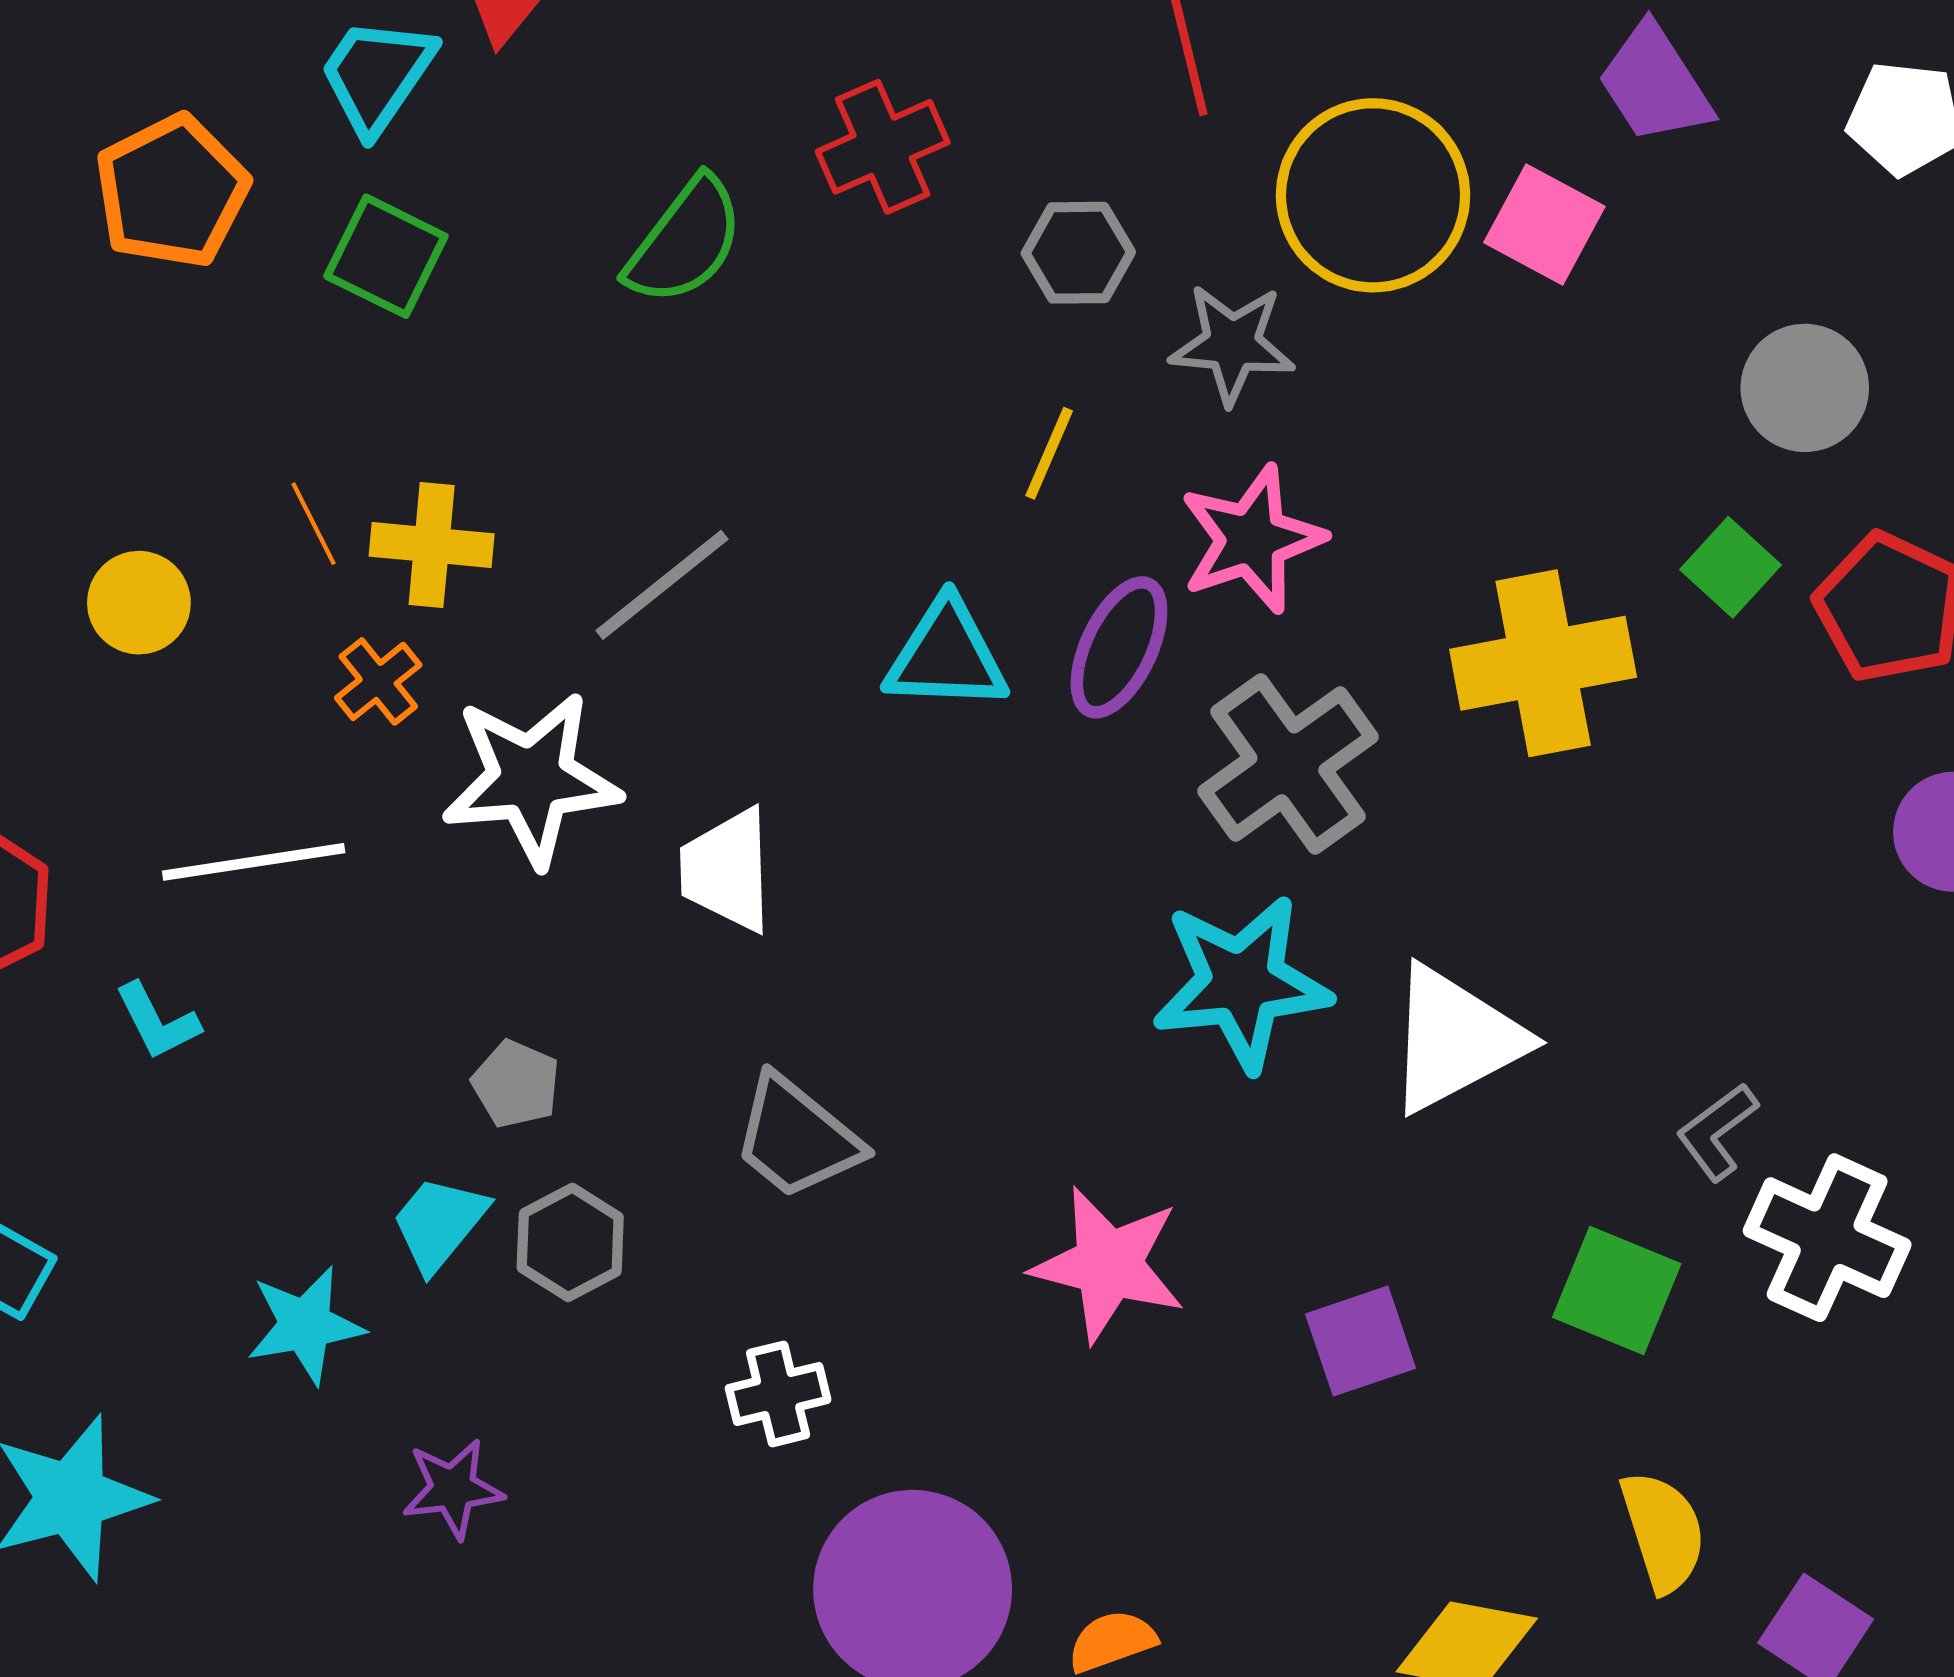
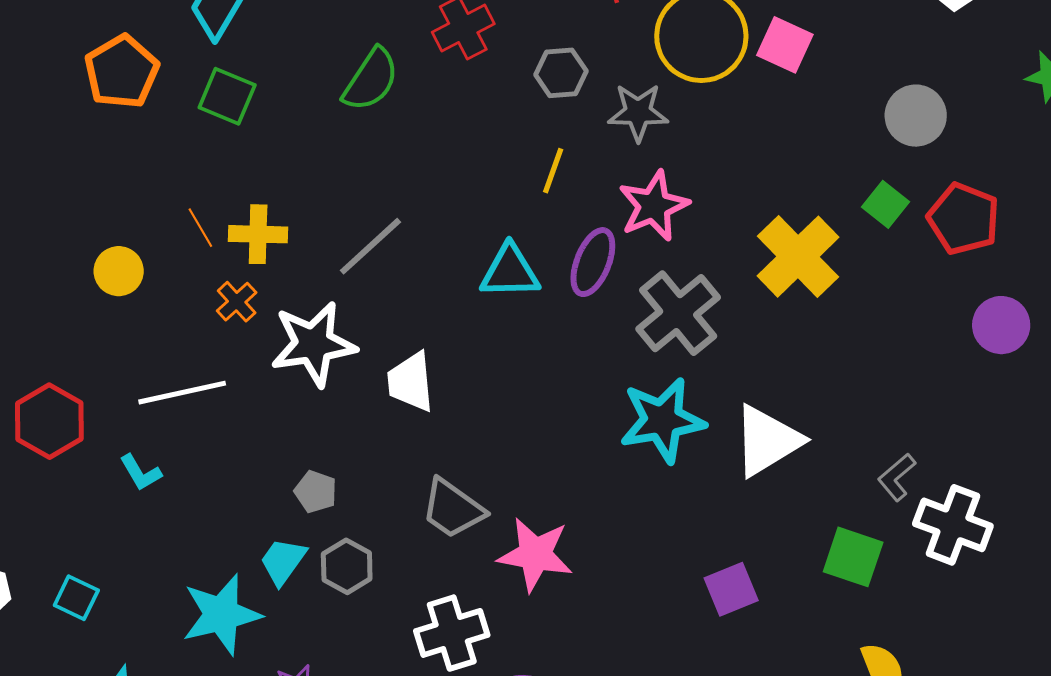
yellow cross: (1543, 663) -> (798, 257), turned -30
pink star: (1108, 1265) -> (535, 554), moved
cyan star: (305, 1325) -> (221, 614), size x1.4
white cross: (778, 1394) -> (452, 633), size x1.5

